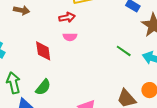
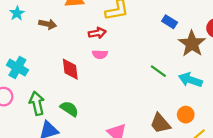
green semicircle: (43, 87) -> (69, 109), turned -96

